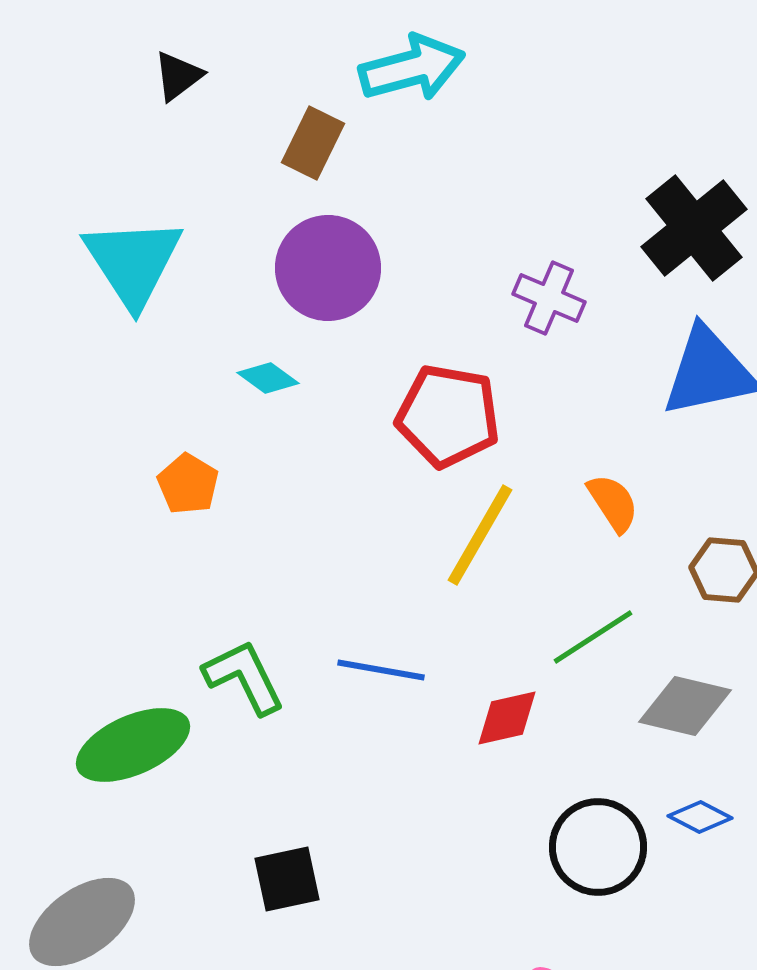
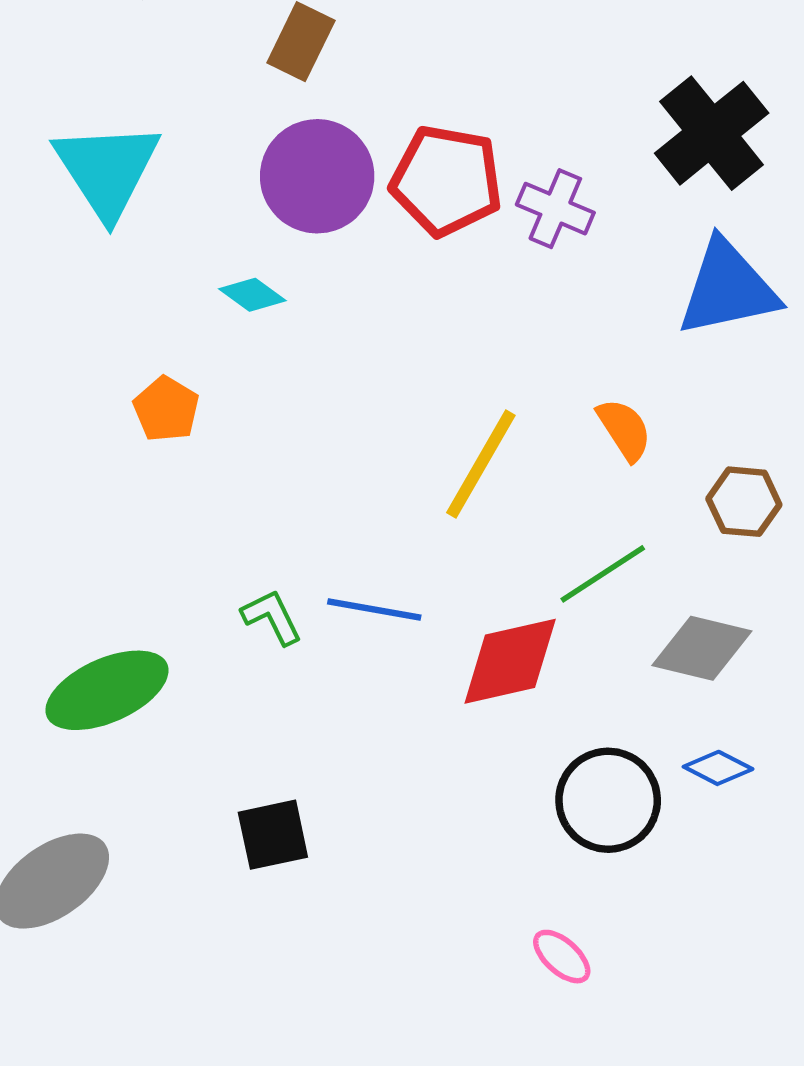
red pentagon: (448, 416) -> (446, 181), moved
green L-shape: (244, 677) -> (272, 617), moved, size x0.7
red diamond: (507, 718) -> (510, 661), size x1.5

